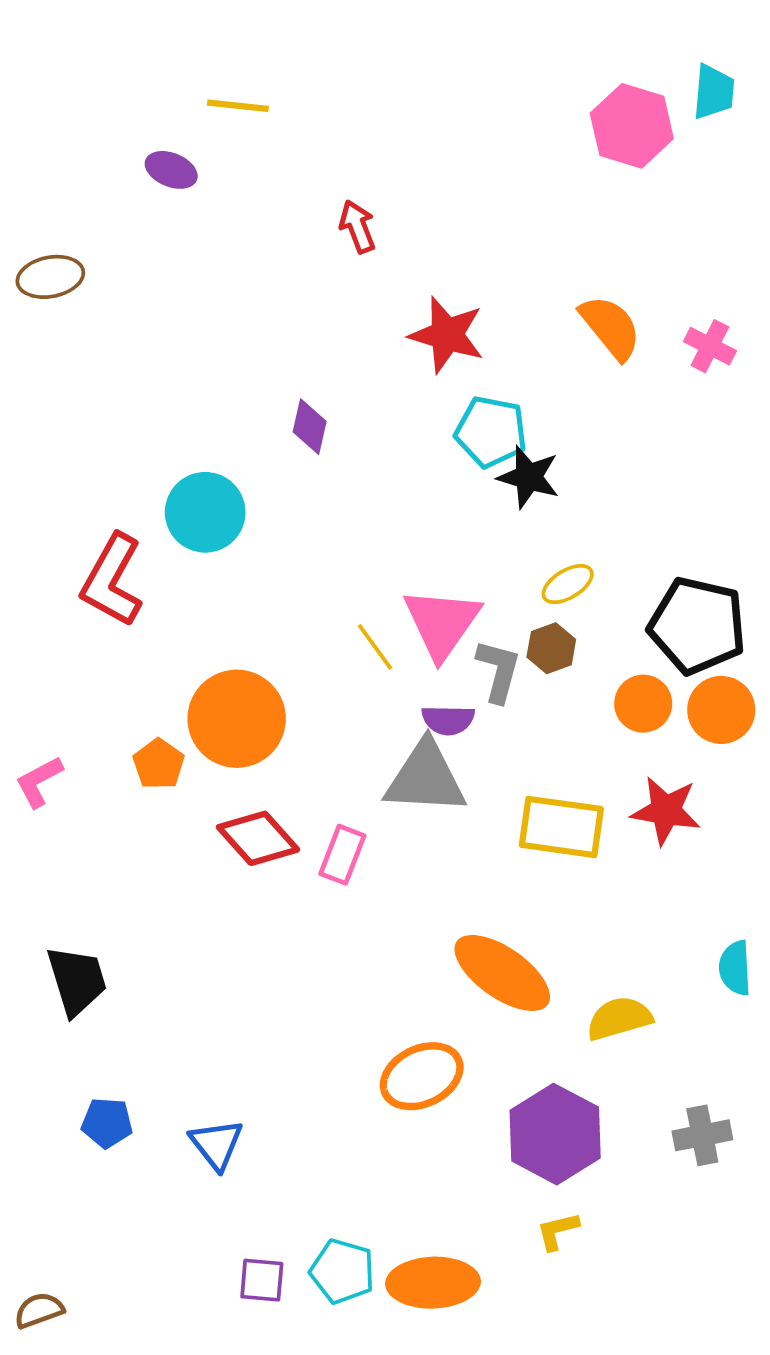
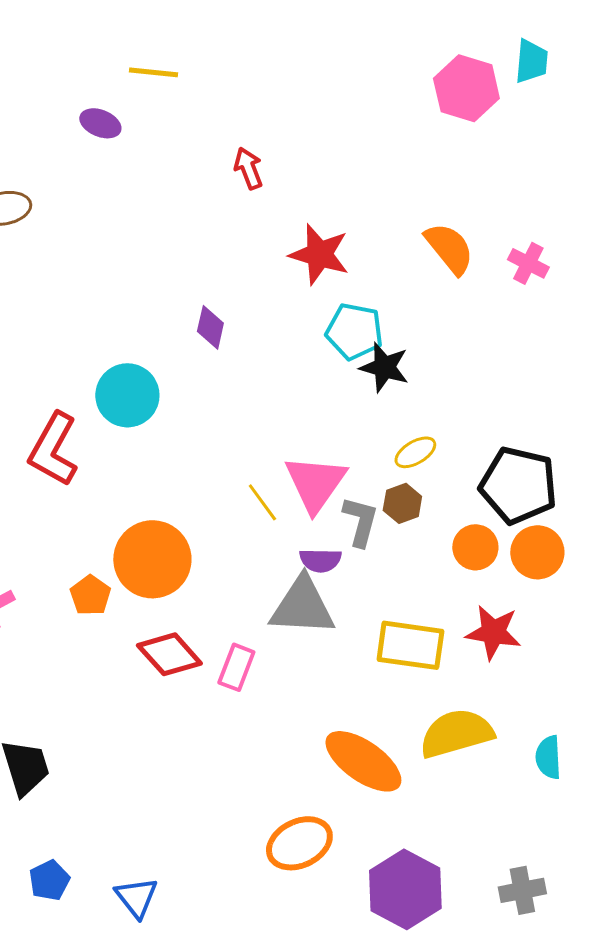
yellow semicircle: (619, 1018) -> (456, 733), moved, size x1.4
blue pentagon: (107, 1123) -> (49, 880), turned -30

